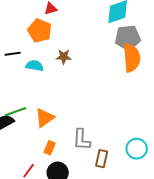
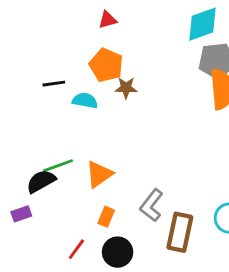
orange pentagon: (40, 31) -> (106, 65), moved
gray L-shape: (82, 140) -> (152, 205), turned 35
brown rectangle: (102, 159) -> (180, 232), size x1.5

